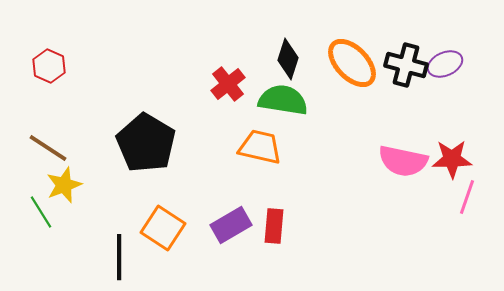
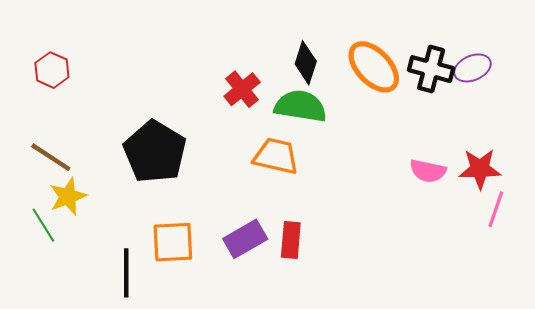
pink semicircle: (403, 161) -> (428, 171), size x0.7
orange square: (163, 228) -> (173, 242), turned -36

